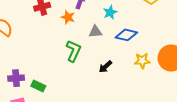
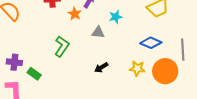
blue diamond: (126, 35) -> (151, 43), moved
green L-shape: (73, 51) -> (62, 46), moved

